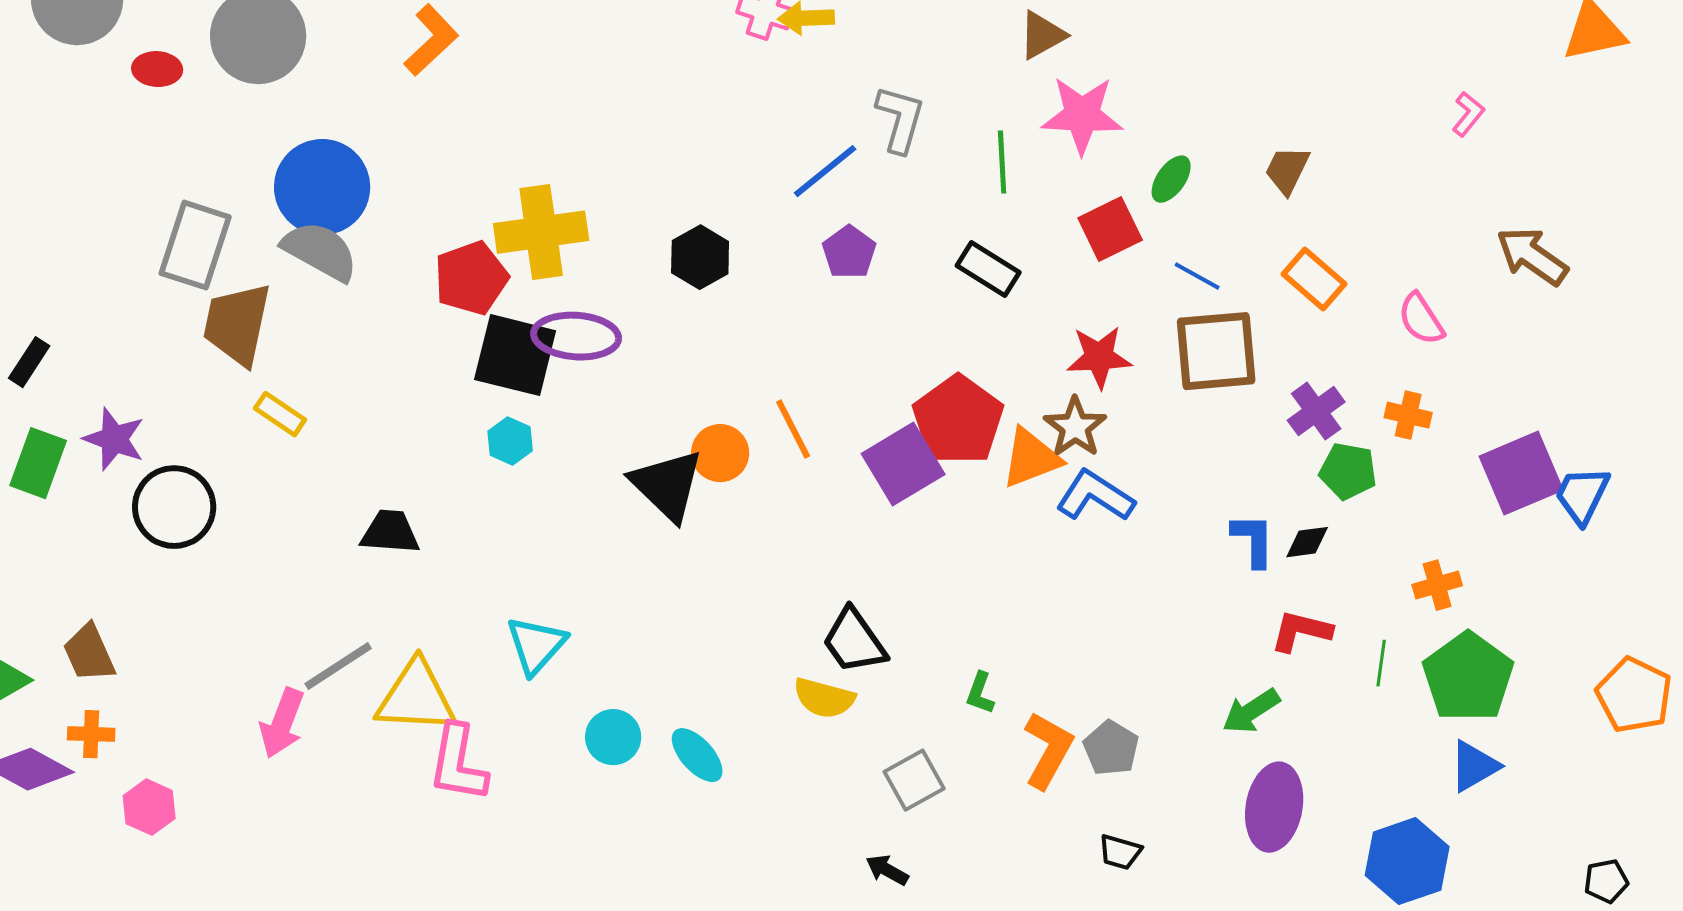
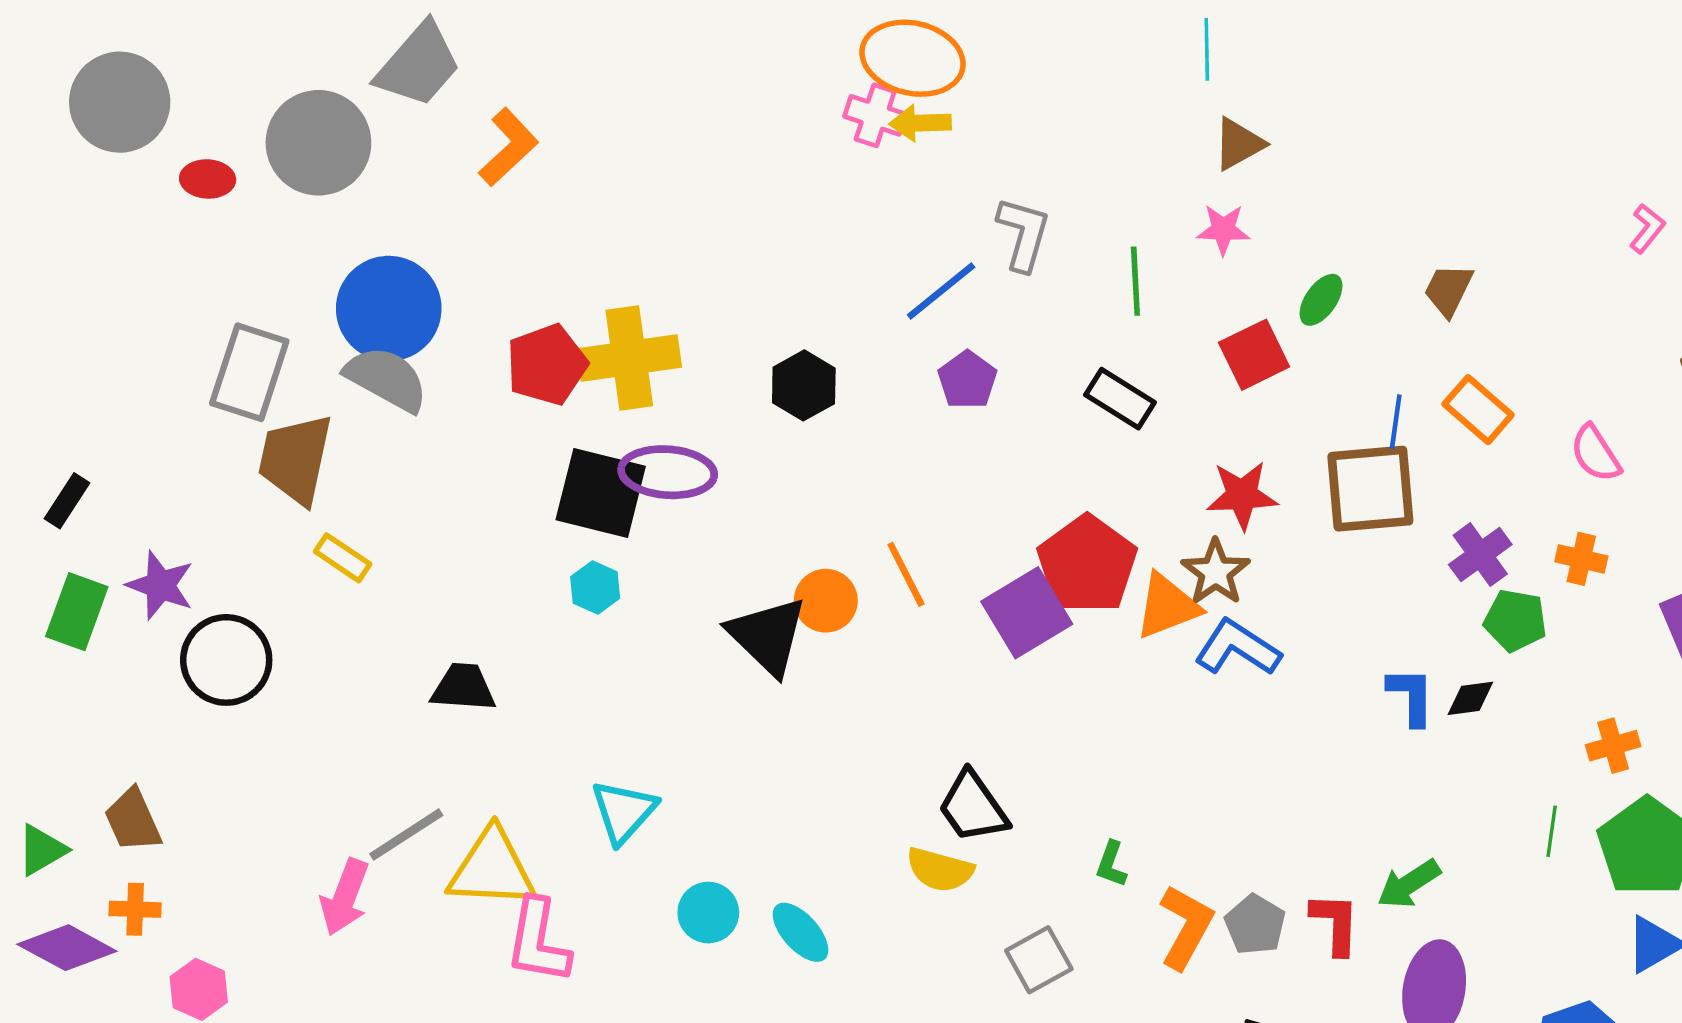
brown triangle: (1042, 35) -> (1239, 144), moved
pink star: (1082, 115) -> (1223, 230), size x0.6
blue line: (1197, 276) -> (1396, 422), moved, turned 69
red pentagon: (471, 278) -> (547, 365), moved
red L-shape: (1301, 631) -> (1335, 924), moved, turned 78

